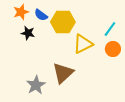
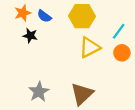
yellow hexagon: (63, 22) -> (82, 16), moved
brown triangle: (63, 73) -> (82, 94), moved

